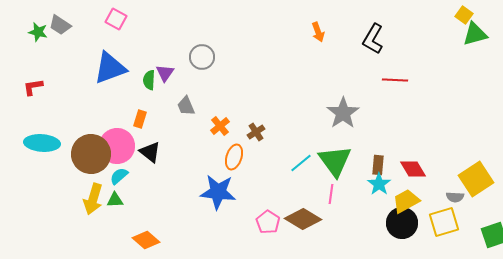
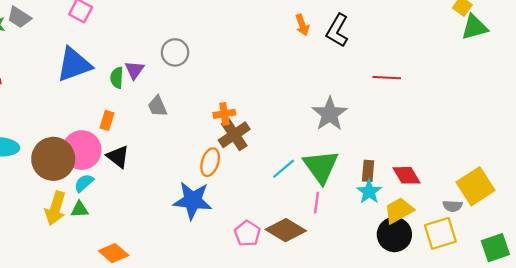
black L-shape: (373, 39) -> (337, 30), moved
orange cross: (220, 126) -> (224, 114), moved, turned 30
brown cross: (256, 132) -> (234, 135), size x1.6

